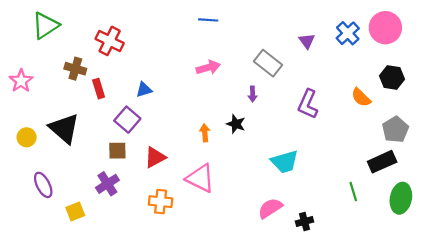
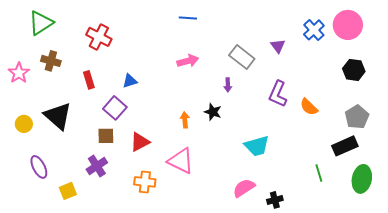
purple triangle: (307, 41) -> (278, 46), moved
brown cross: (75, 69) -> (51, 61), moved
orange semicircle: (361, 97) -> (309, 107), moved

